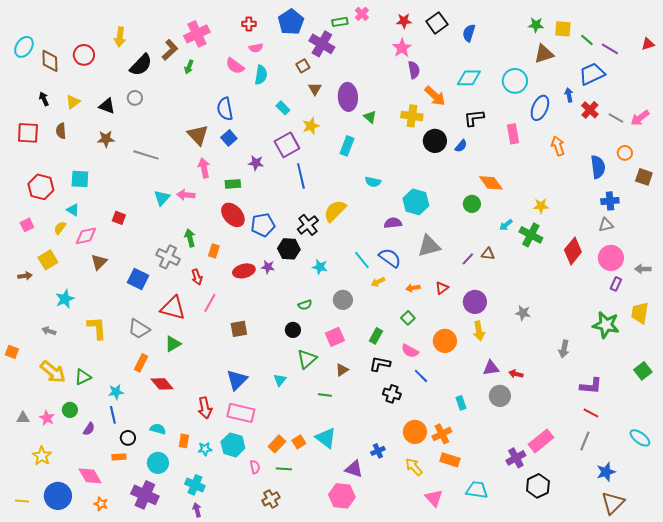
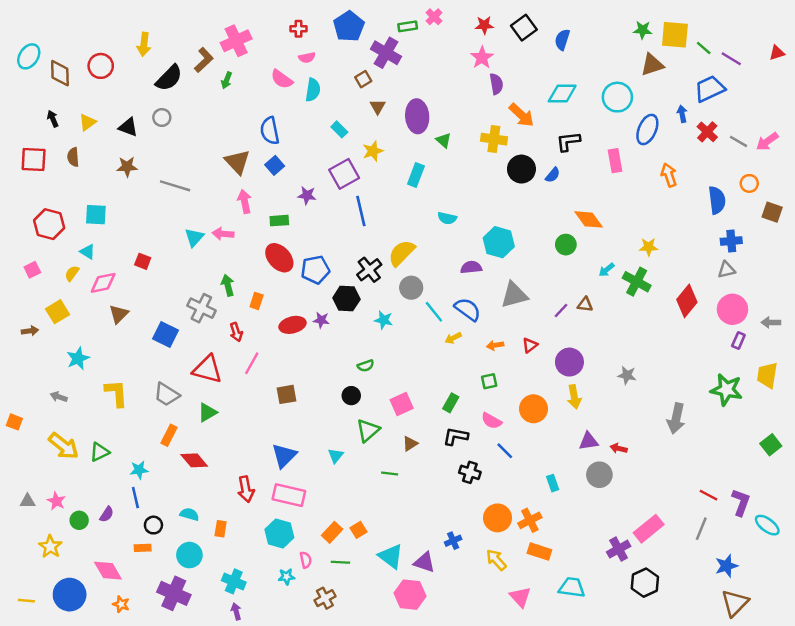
yellow square: (563, 29) -> (675, 35), size x1.4
gray circle: (343, 300) -> (411, 288), moved
green square: (408, 318) -> (489, 381), turned 32
gray arrow: (564, 349) -> (676, 418), size x1.4
purple L-shape: (591, 386) -> (741, 502), moved, turned -75
green circle: (70, 410) -> (79, 520), moved
cyan triangle: (326, 438) -> (391, 556), moved
cyan star: (205, 449) -> (287, 577), moved

